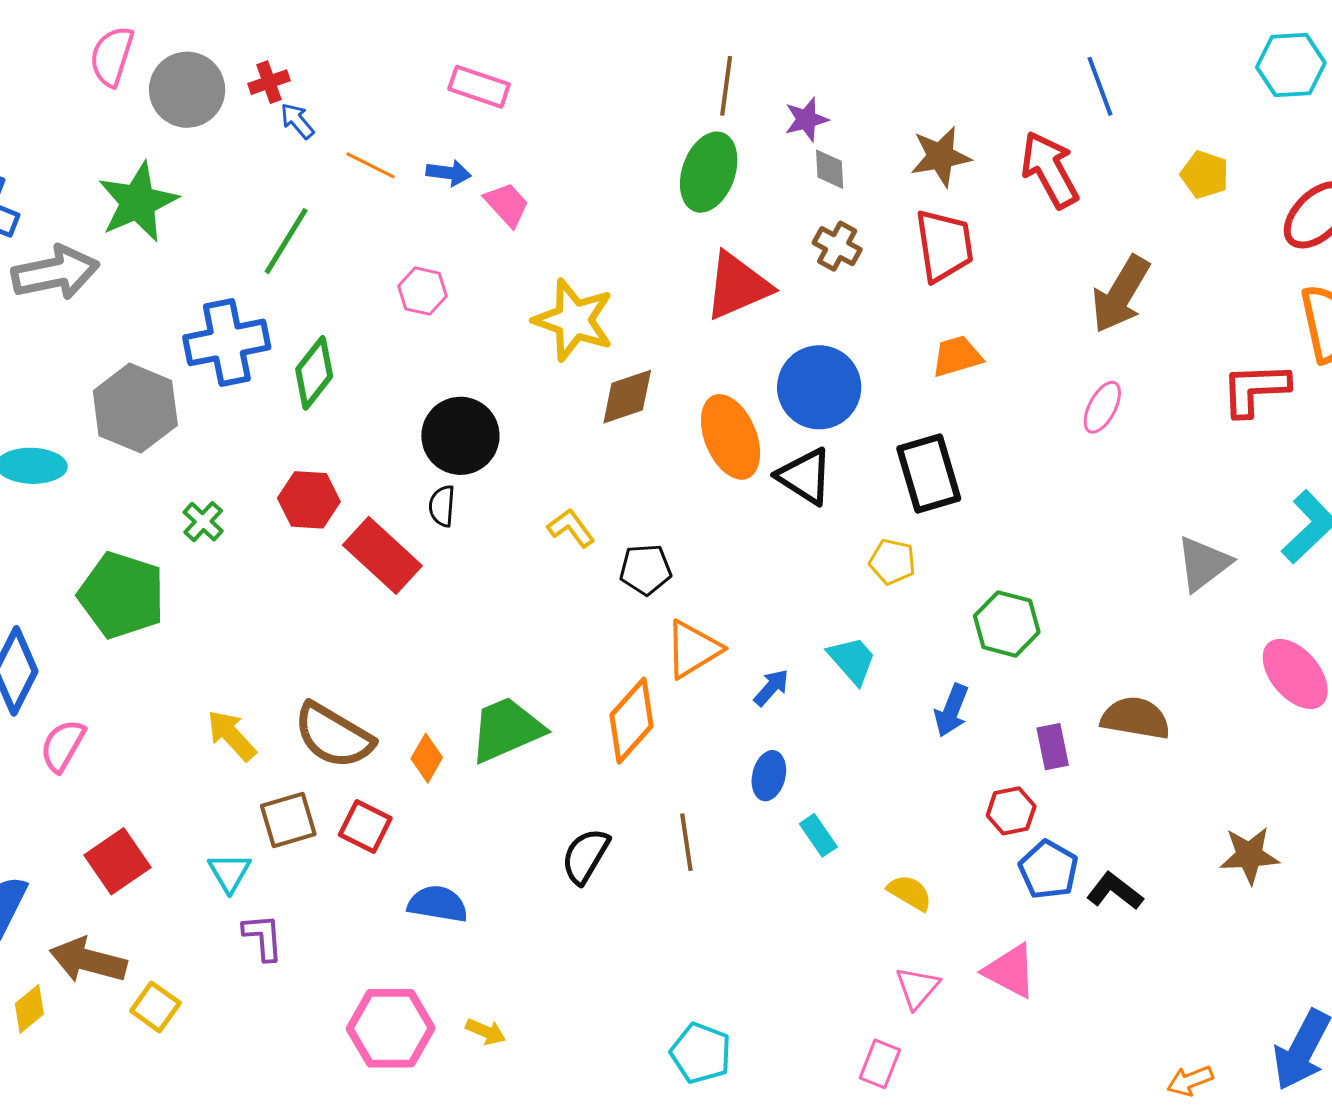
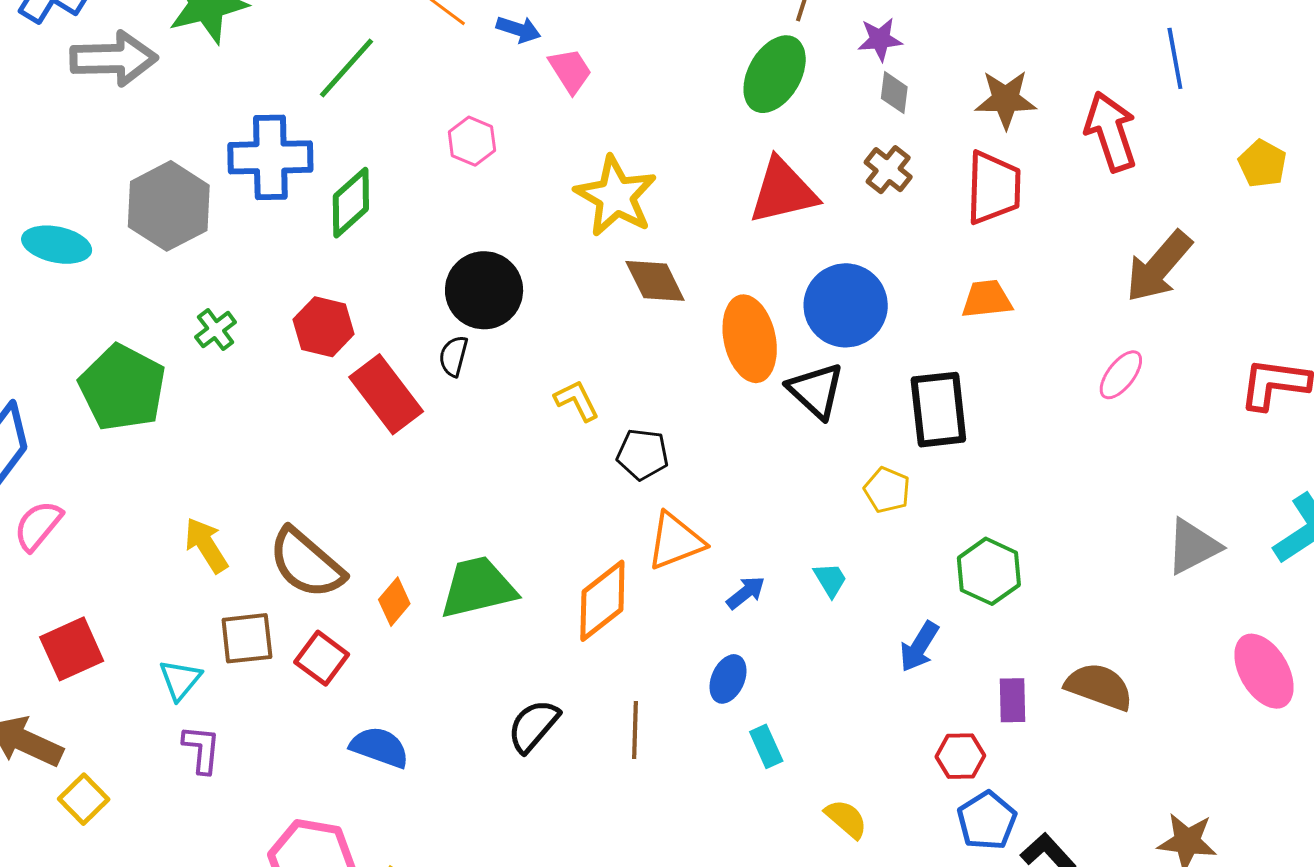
brown diamond: (627, 397) -> (655, 281), turned 72
cyan trapezoid: (852, 660) -> (830, 580), size x0.7

